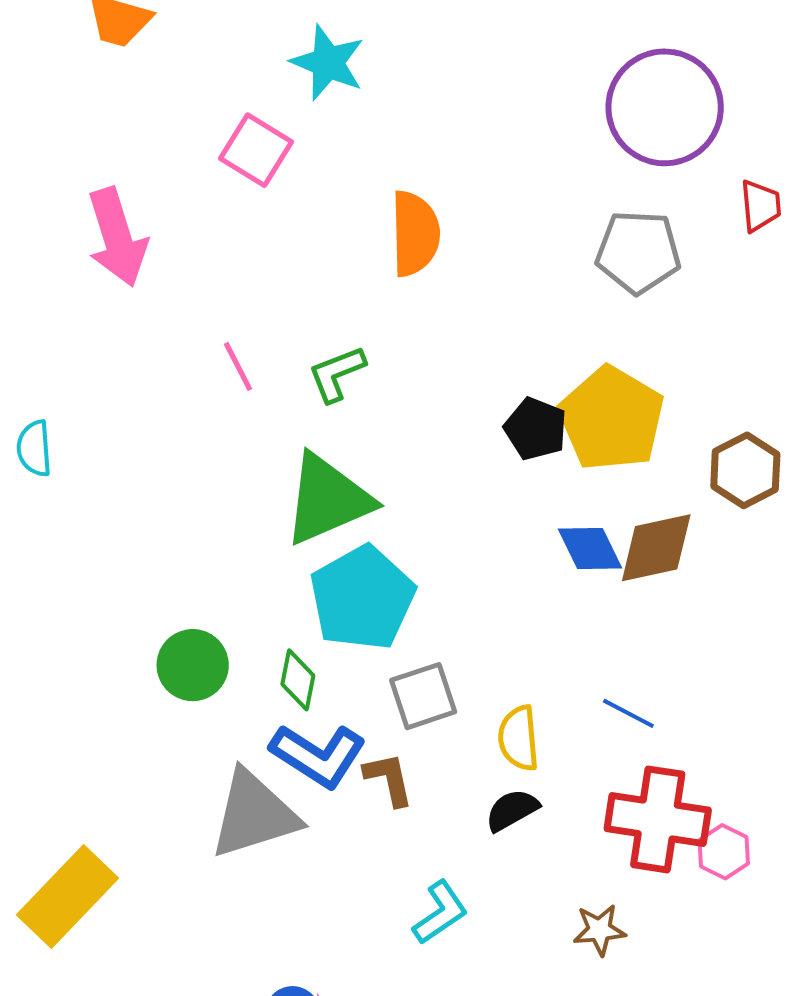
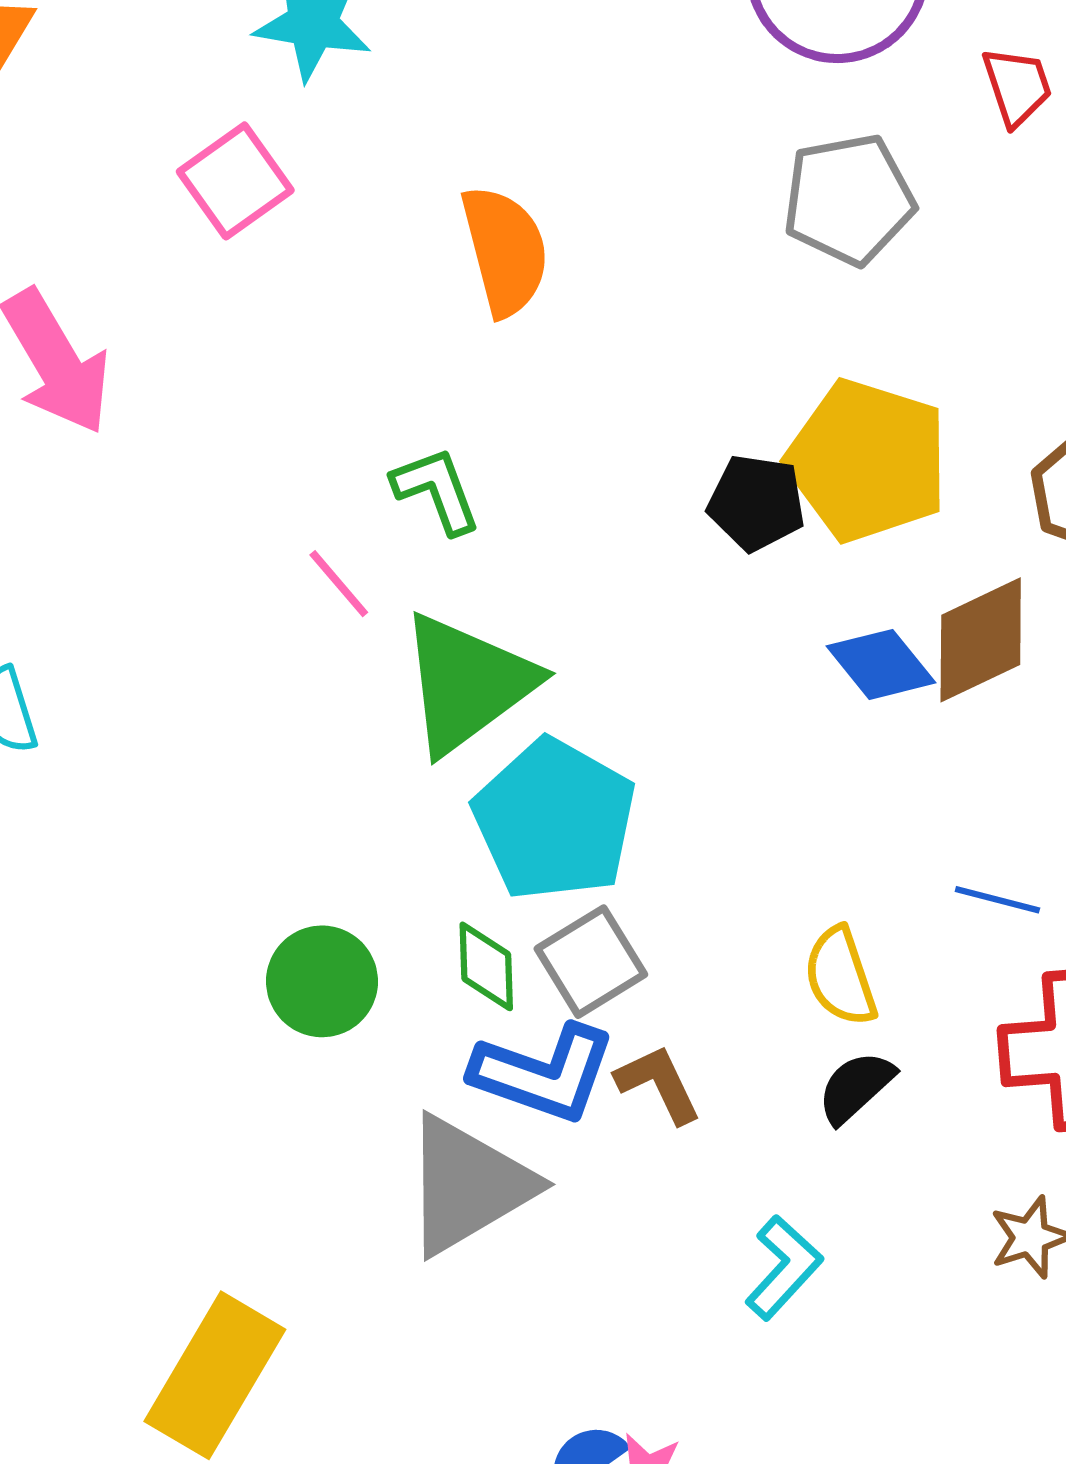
pink square: (256, 150) -> (235, 181), turned 36
pink line: (238, 366) -> (339, 584), moved
green L-shape: (337, 374) -> (436, 490), turned 104
gray square: (423, 696) -> (591, 962), moved

